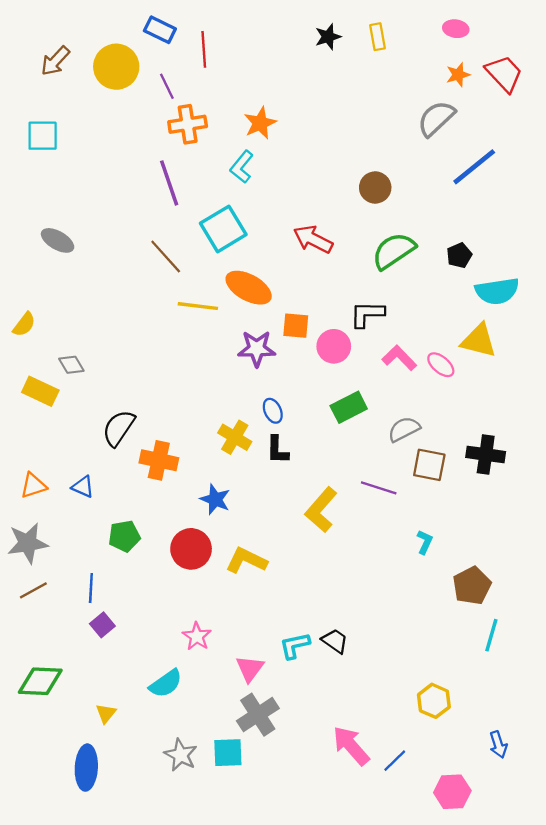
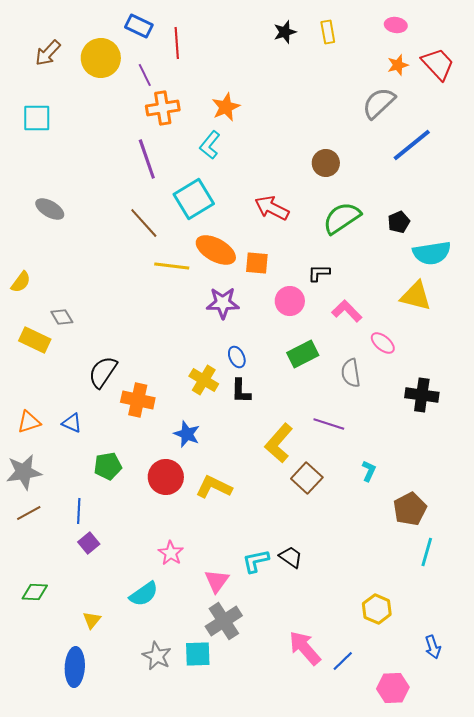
black L-shape: (367, 314) -> (319, 273), size x0.7
orange square: (296, 326) -> (257, 263), moved
pink ellipse: (441, 365) -> (383, 343), moved
gray semicircle: (404, 429) -> (351, 373), turned -72
brown square: (429, 465) -> (307, 478), moved, turned 32
green diamond: (40, 681) -> (35, 592), size x0.7

